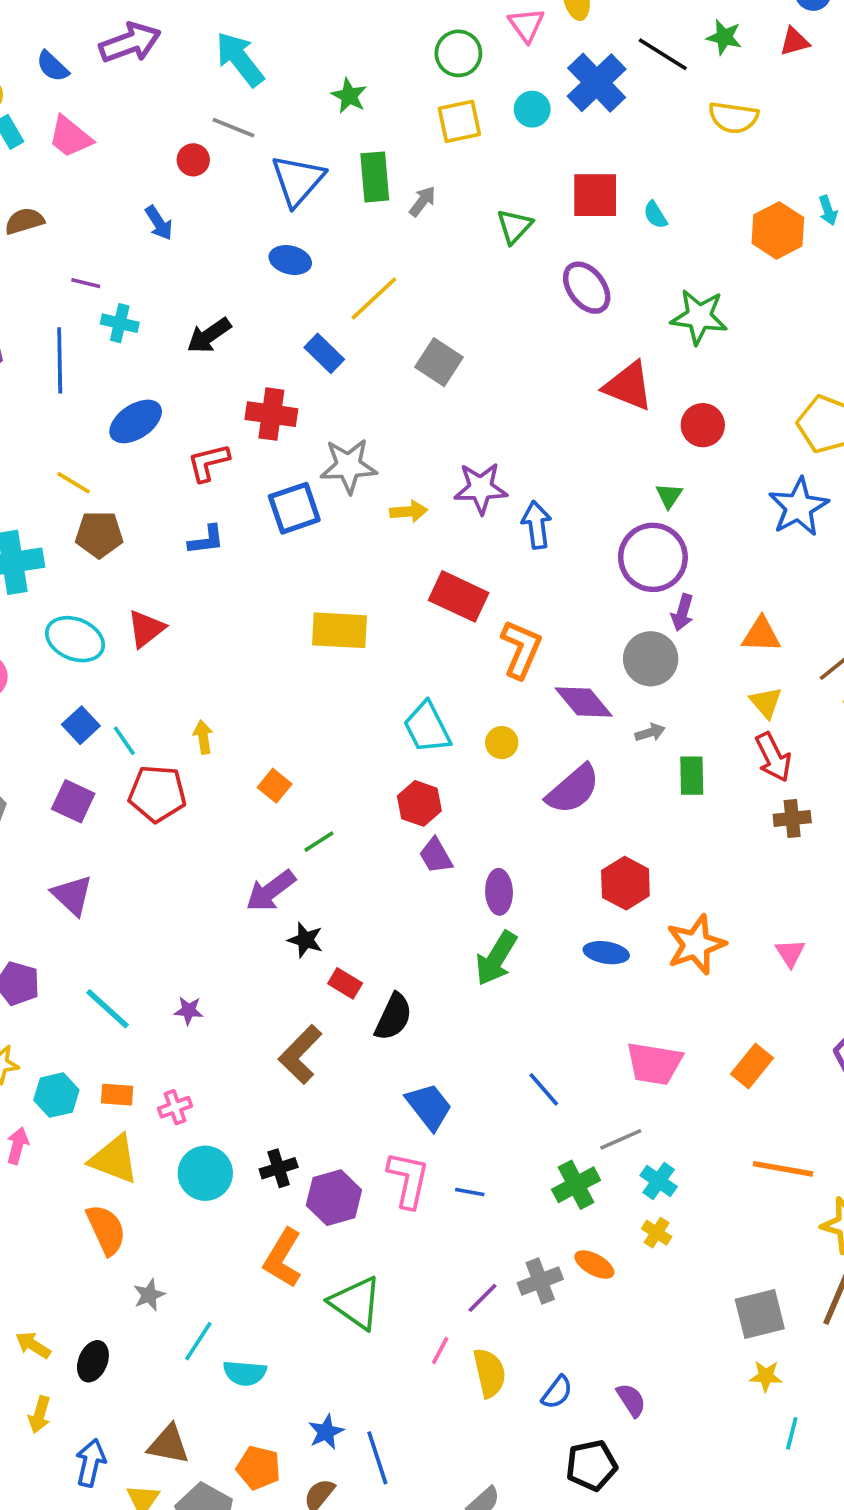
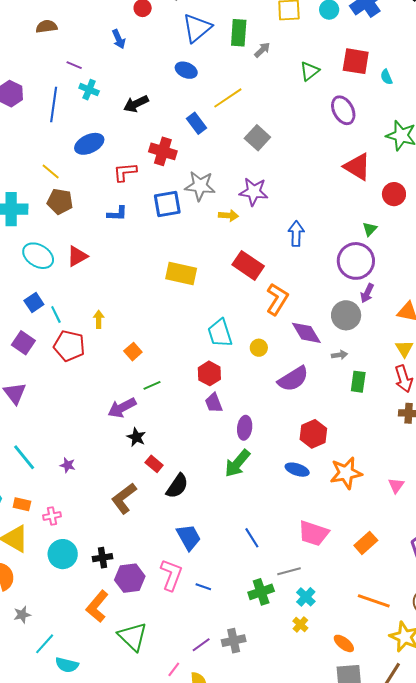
purple star: (481, 488) -> (254, 192), moved
orange ellipse: (594, 1265) -> (344, 643), moved

